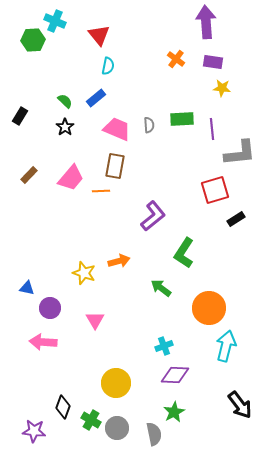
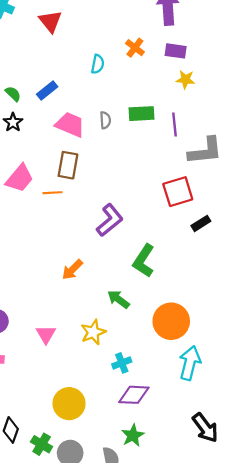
cyan semicircle: (108, 66) -> (98, 64), moved
orange arrow: (119, 261) -> (72, 270), turned 150
yellow star: (84, 273) -> (93, 332), moved, turned 30

